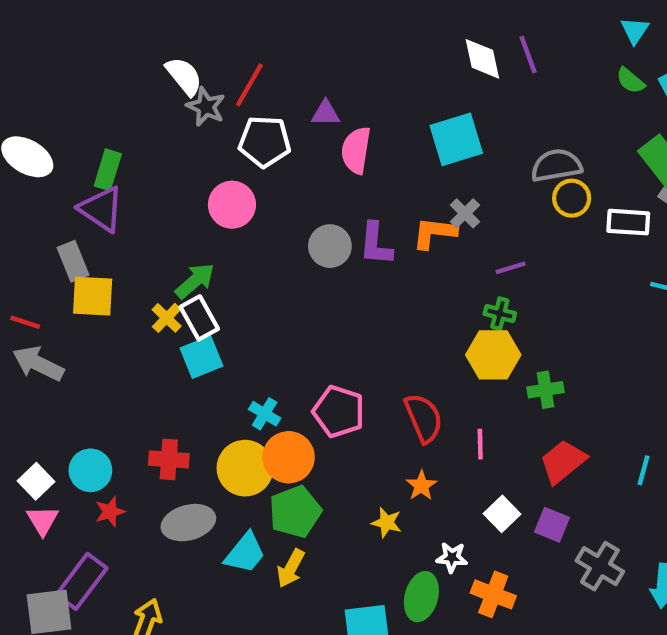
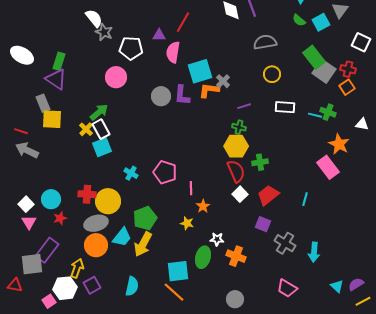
red line: (249, 85) -> (183, 22), moved
cyan square: (456, 139) -> (200, 71), moved
gray semicircle: (556, 165) -> (265, 42), moved
white rectangle: (628, 222) -> (285, 107), moved
red semicircle: (424, 418) -> (236, 171), moved
pink line: (480, 444) -> (191, 188), moved
orange circle: (289, 457) -> (96, 245), moved
yellow circle: (245, 468) -> (108, 201), moved
white square: (502, 514) -> (240, 194), moved
yellow arrow: (291, 568) -> (143, 244), size x1.4

